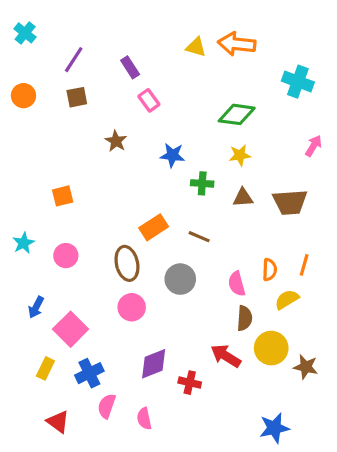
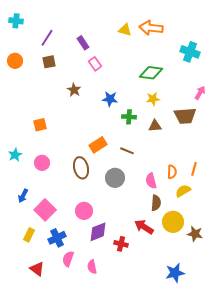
cyan cross: (25, 33) -> (16, 21), turned -32
brown trapezoid: (290, 202) -> (185, 116), moved
pink circle: (132, 307) -> (84, 211), moved

